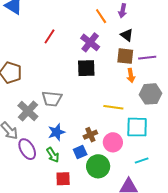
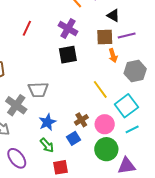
black triangle: (127, 35) -> (113, 15), moved
yellow line: (113, 107) -> (100, 89), turned 54
cyan square: (137, 127) -> (126, 106), turned -30
purple ellipse: (27, 149) -> (17, 158), moved
cyan line: (142, 161) -> (132, 129), moved
green circle: (98, 166) -> (106, 149), moved

